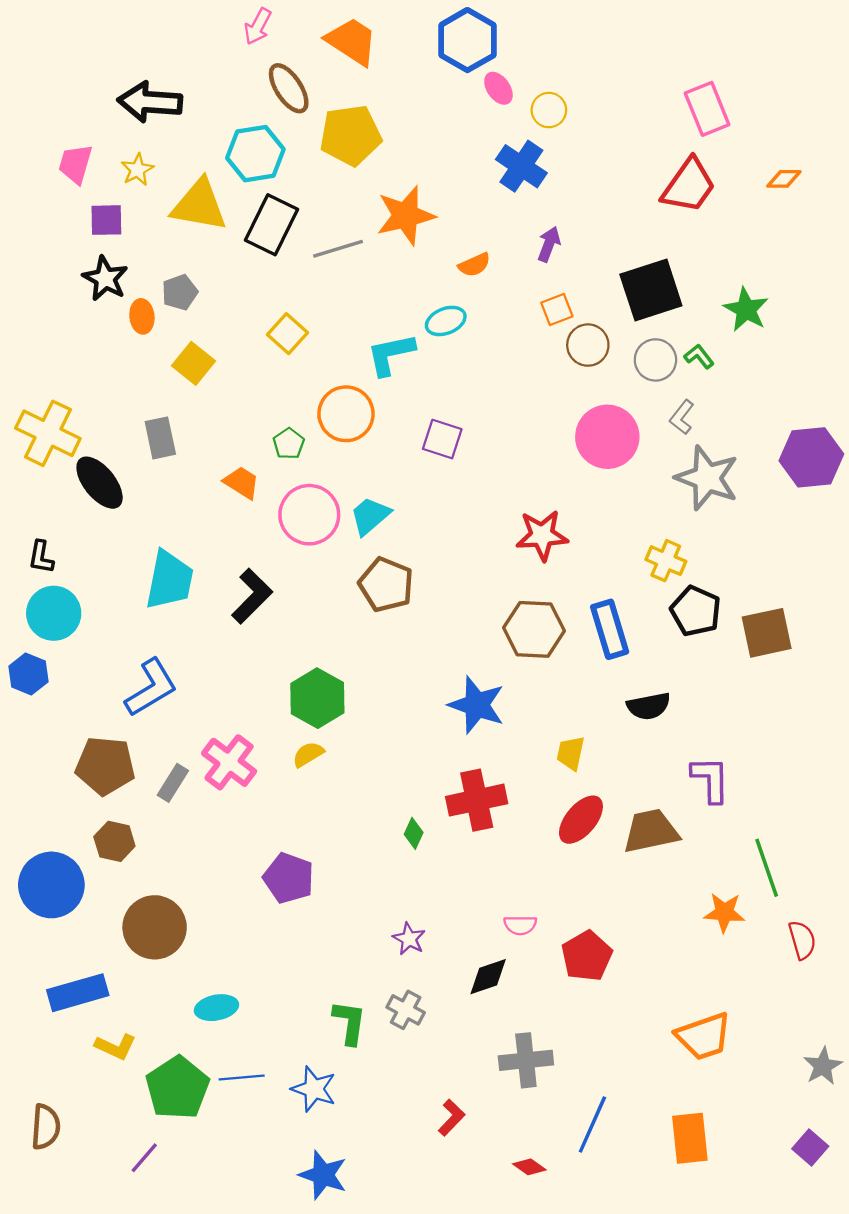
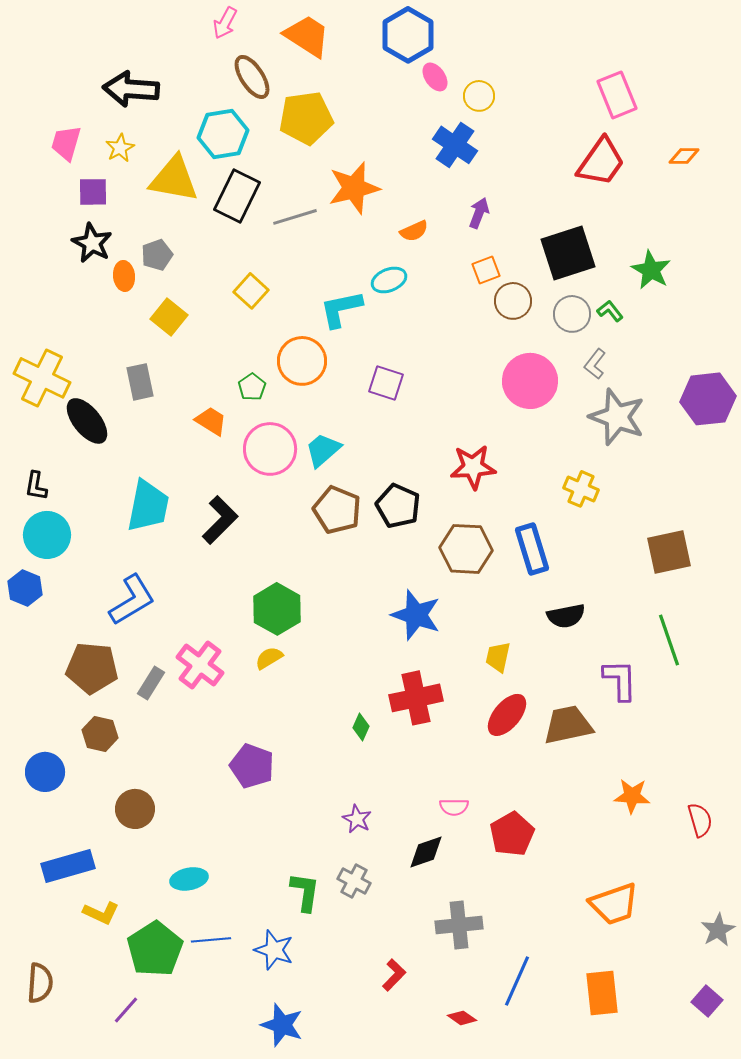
black pentagon: (696, 611) -> (398, 506), moved
green line: (767, 868) -> (669, 640), moved
blue circle: (51, 885) -> (45, 772), size x0.7
brown circle: (155, 927) -> (135, 809), size x0.7

